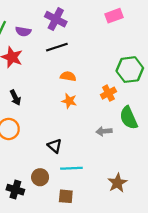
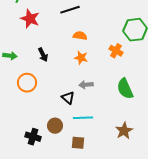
orange cross: (108, 93) -> (116, 51), turned -32
black arrow: (15, 98) -> (43, 55), moved
green semicircle: (129, 118) -> (125, 89), moved
gray arrow: (104, 131) -> (86, 85), moved

